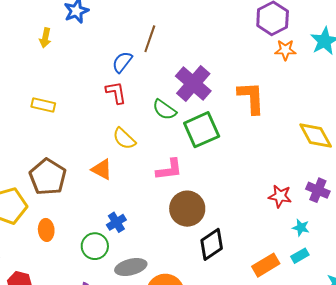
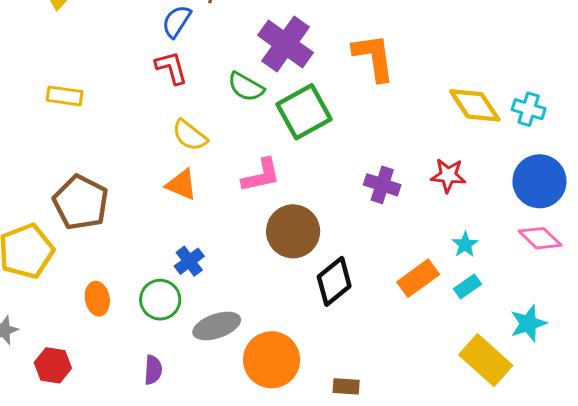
orange triangle: (102, 169) -> (181, 185), moved
purple cross: (318, 190) -> (382, 185), moved
red star: (280, 196) -> (448, 175), moved
cyan star: (301, 228) -> (465, 245), turned 30
orange ellipse: (46, 230) -> (97, 299), moved
orange rectangle: (266, 265) -> (418, 278), moved

